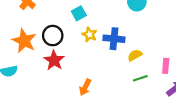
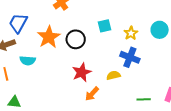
yellow star: (89, 35) -> (131, 33), moved
yellow semicircle: (135, 55) -> (113, 75), moved
red star: (54, 60) -> (82, 72), moved

